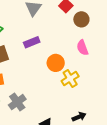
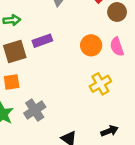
purple rectangle: (32, 42) -> (42, 41), moved
orange circle: (56, 63) -> (91, 45), moved

